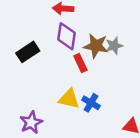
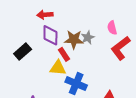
yellow triangle: (69, 99) -> (58, 68), moved
blue cross: (91, 103) -> (76, 84), size x1.5

